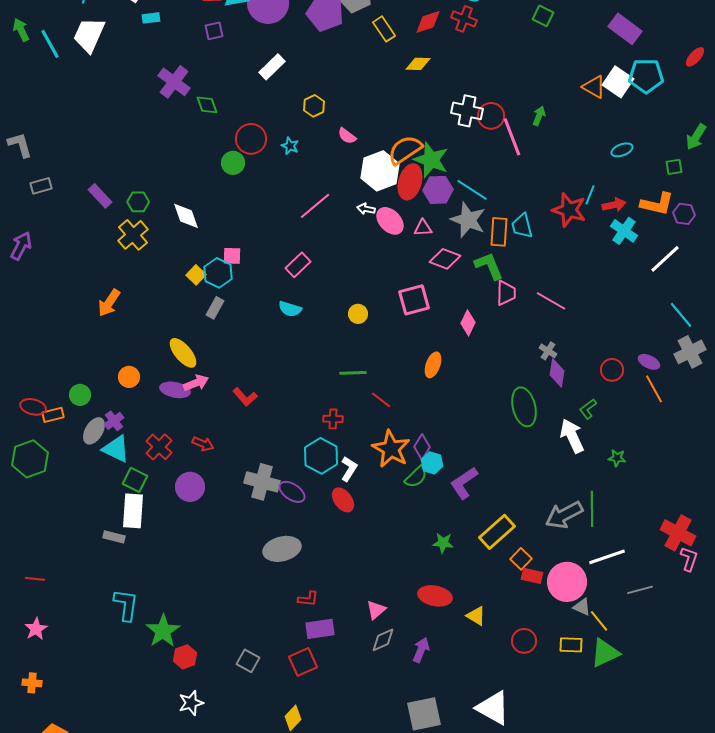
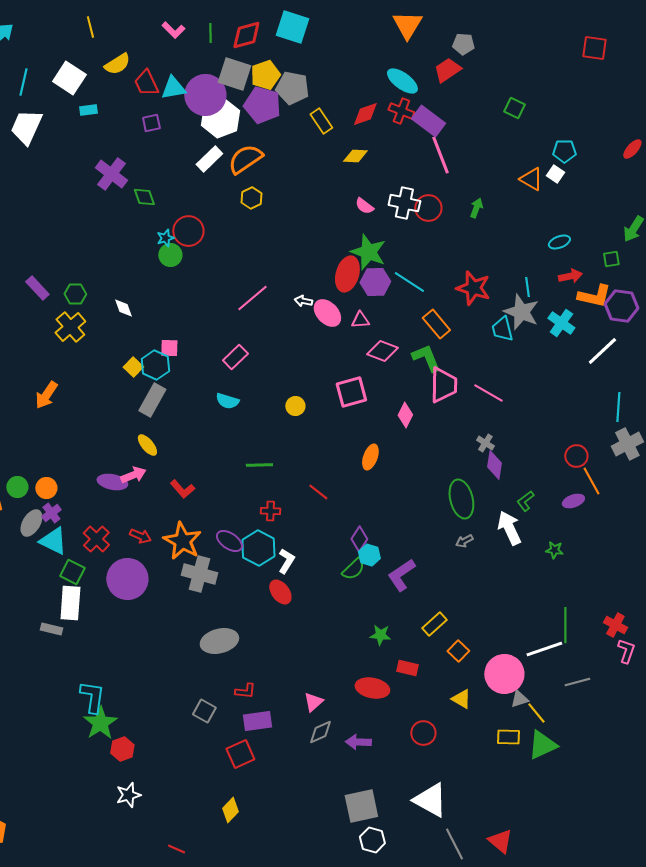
green square: (543, 16) -> (514, 108), moved
purple rectangle: (625, 29) -> (428, 121), moved
cyan pentagon: (646, 76) -> (564, 151), moved, size x0.7
white square: (618, 82) -> (555, 174), size x0.6
pink semicircle: (347, 136) -> (364, 206), moved
pink line: (512, 137) -> (440, 155), moved
cyan star: (290, 146) -> (165, 238), moved, turned 30
orange semicircle: (405, 150) -> (245, 159), moved
white hexagon: (380, 171) -> (220, 118), moved
cyan line: (590, 195) -> (527, 287), turned -30
red arrow: (614, 205) -> (570, 276), moved
red star: (569, 210) -> (473, 288), moved
purple hexagon: (684, 214) -> (621, 306), size x1.5
white diamond: (186, 216) -> (123, 308), size x0.7
gray star: (468, 220) -> (521, 312), moved
cyan trapezoid: (522, 226) -> (502, 329), moved
orange rectangle: (499, 232) -> (436, 324), turned -44
pink trapezoid: (506, 293) -> (443, 385), size x1.4
gray rectangle: (215, 308) -> (152, 400), size x1.5
cyan line: (681, 315) -> (618, 407), turned 44
yellow ellipse: (183, 353) -> (147, 445), moved, size x0.7
purple ellipse: (649, 362) -> (573, 501), moved, turned -45
red circle: (612, 370) -> (576, 456), moved
green line: (353, 373) -> (259, 465), moved
orange circle: (129, 377) -> (46, 488), moved
orange star: (391, 449) -> (182, 541), moved
purple circle: (190, 487) -> (127, 579), size x1.4
purple ellipse: (292, 492) -> (229, 541), moved
green line: (592, 509) -> (565, 625), moved
gray arrow: (564, 515) -> (464, 541), moved, size x0.5
yellow rectangle: (497, 532) -> (434, 624), size x0.7
red cross: (678, 533) -> (615, 625), size x0.7
red rectangle: (532, 576) -> (407, 668), moved
cyan L-shape: (126, 605) -> (92, 697), moved
gray triangle: (582, 607) -> (519, 699), turned -42
yellow triangle: (476, 616) -> (461, 699), moved
red circle: (524, 641) -> (423, 733), moved
purple arrow: (421, 650) -> (358, 742), turned -110
gray square: (248, 661) -> (204, 711), moved

